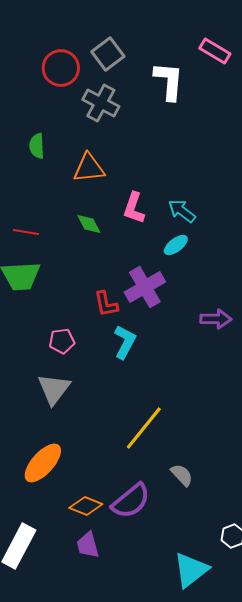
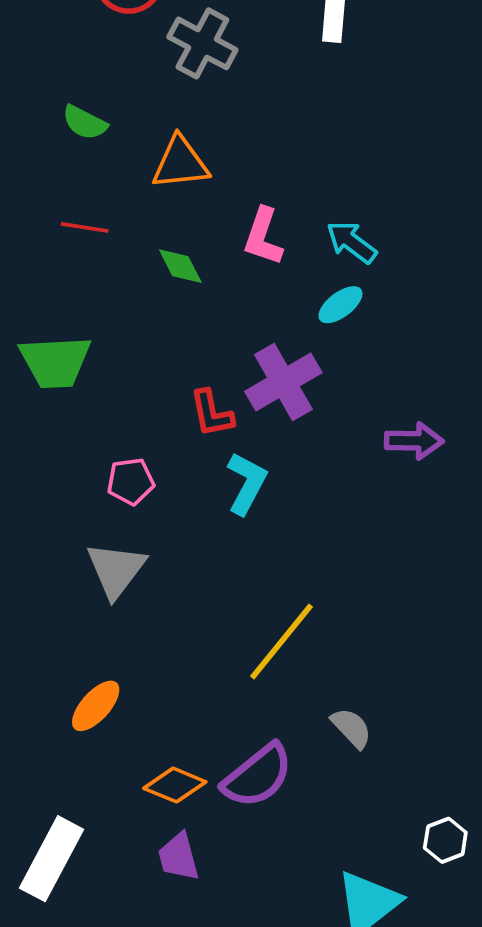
green semicircle: (37, 146) -> (85, 123), turned -60
red line: (26, 232) -> (85, 227), moved
orange ellipse: (43, 463) -> (96, 706), size x0.7

